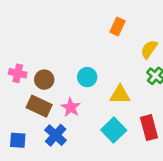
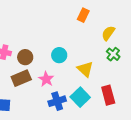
yellow triangle: (120, 95) -> (85, 69), turned 42
brown rectangle: (39, 106) -> (21, 78), turned -48
blue cross: (56, 135) -> (57, 101), moved, turned 30

